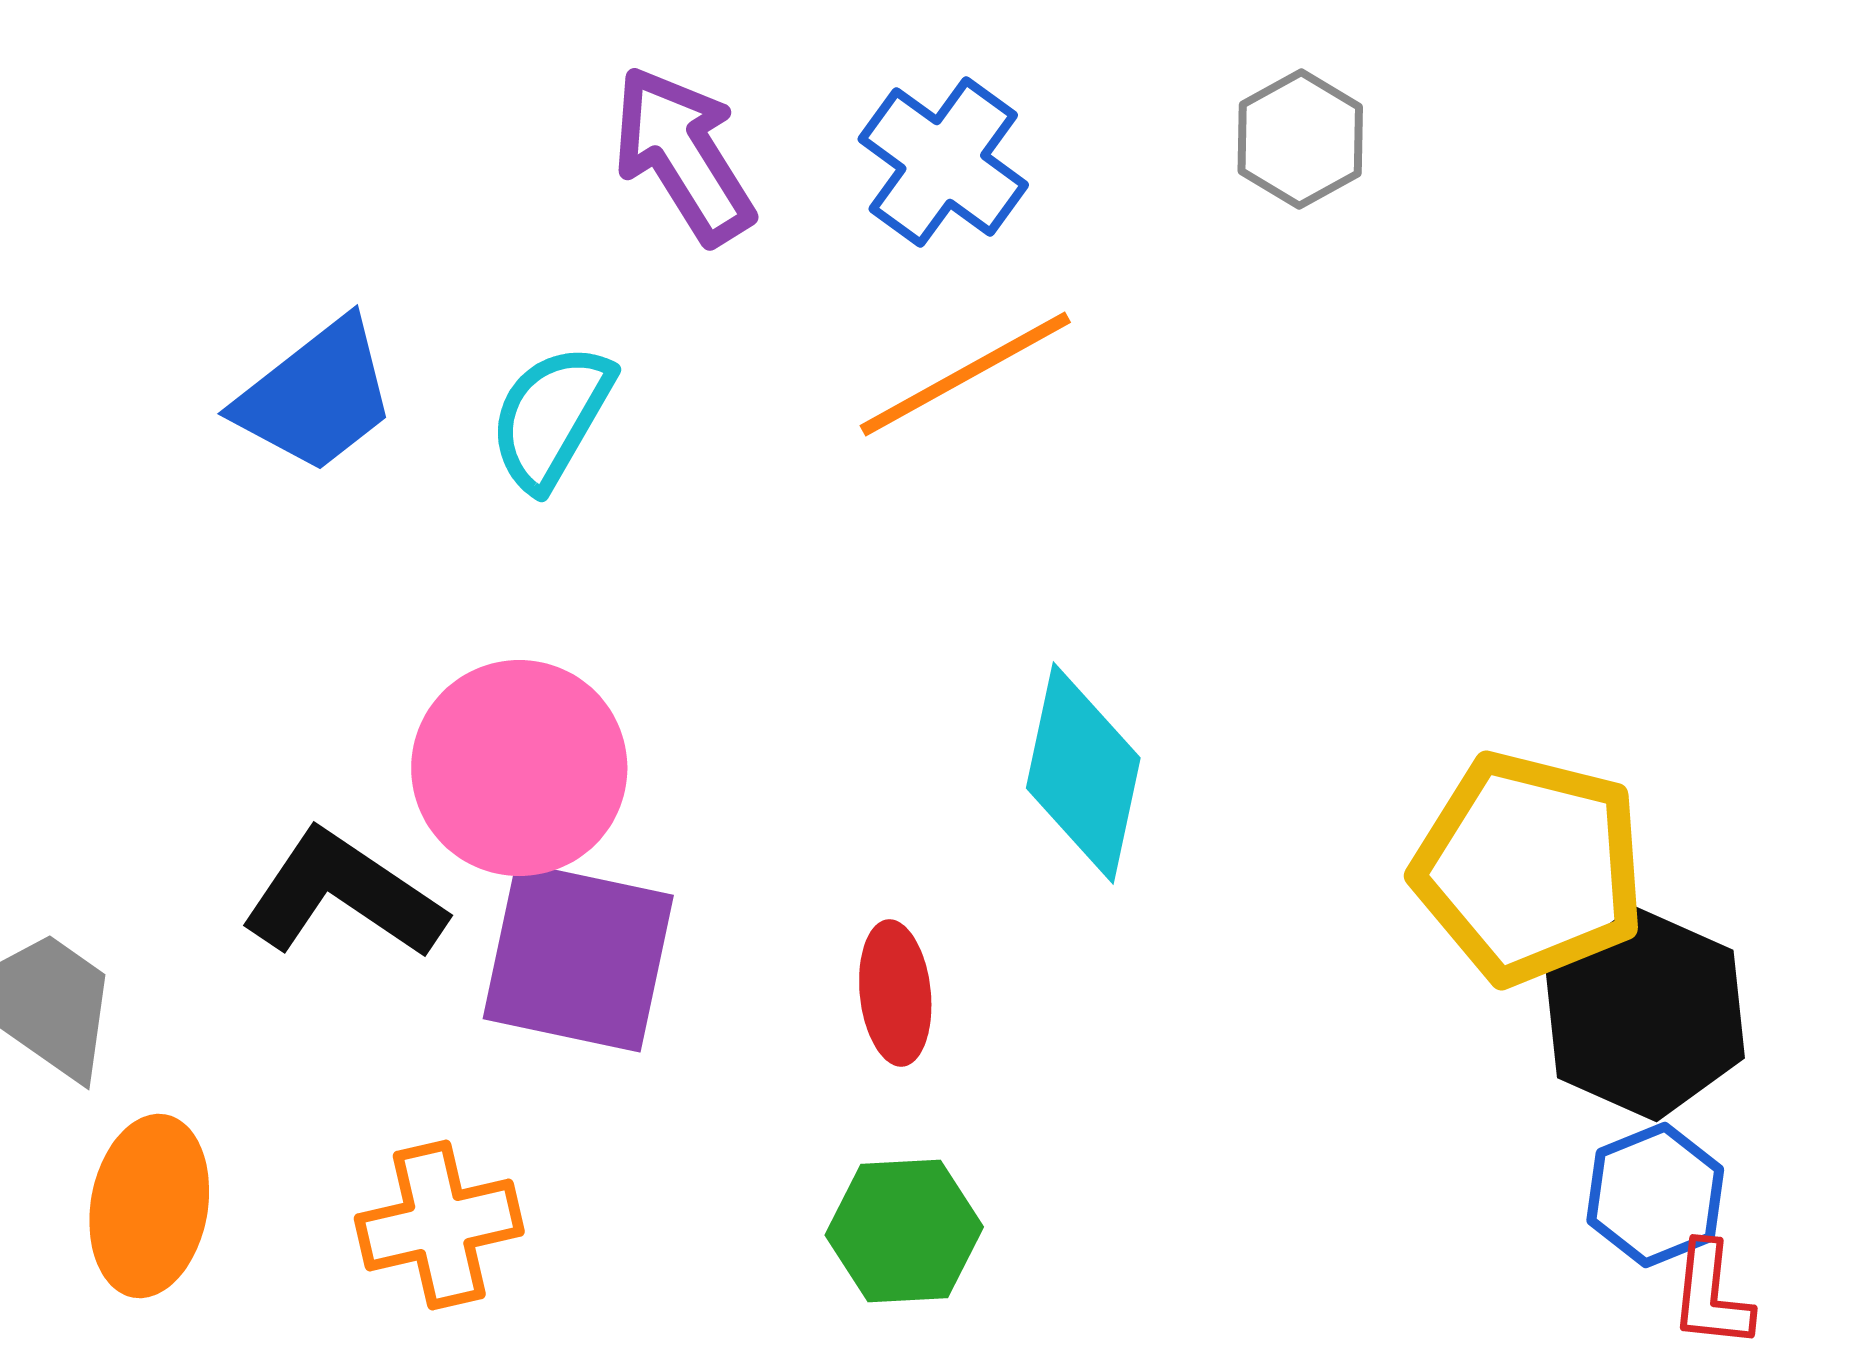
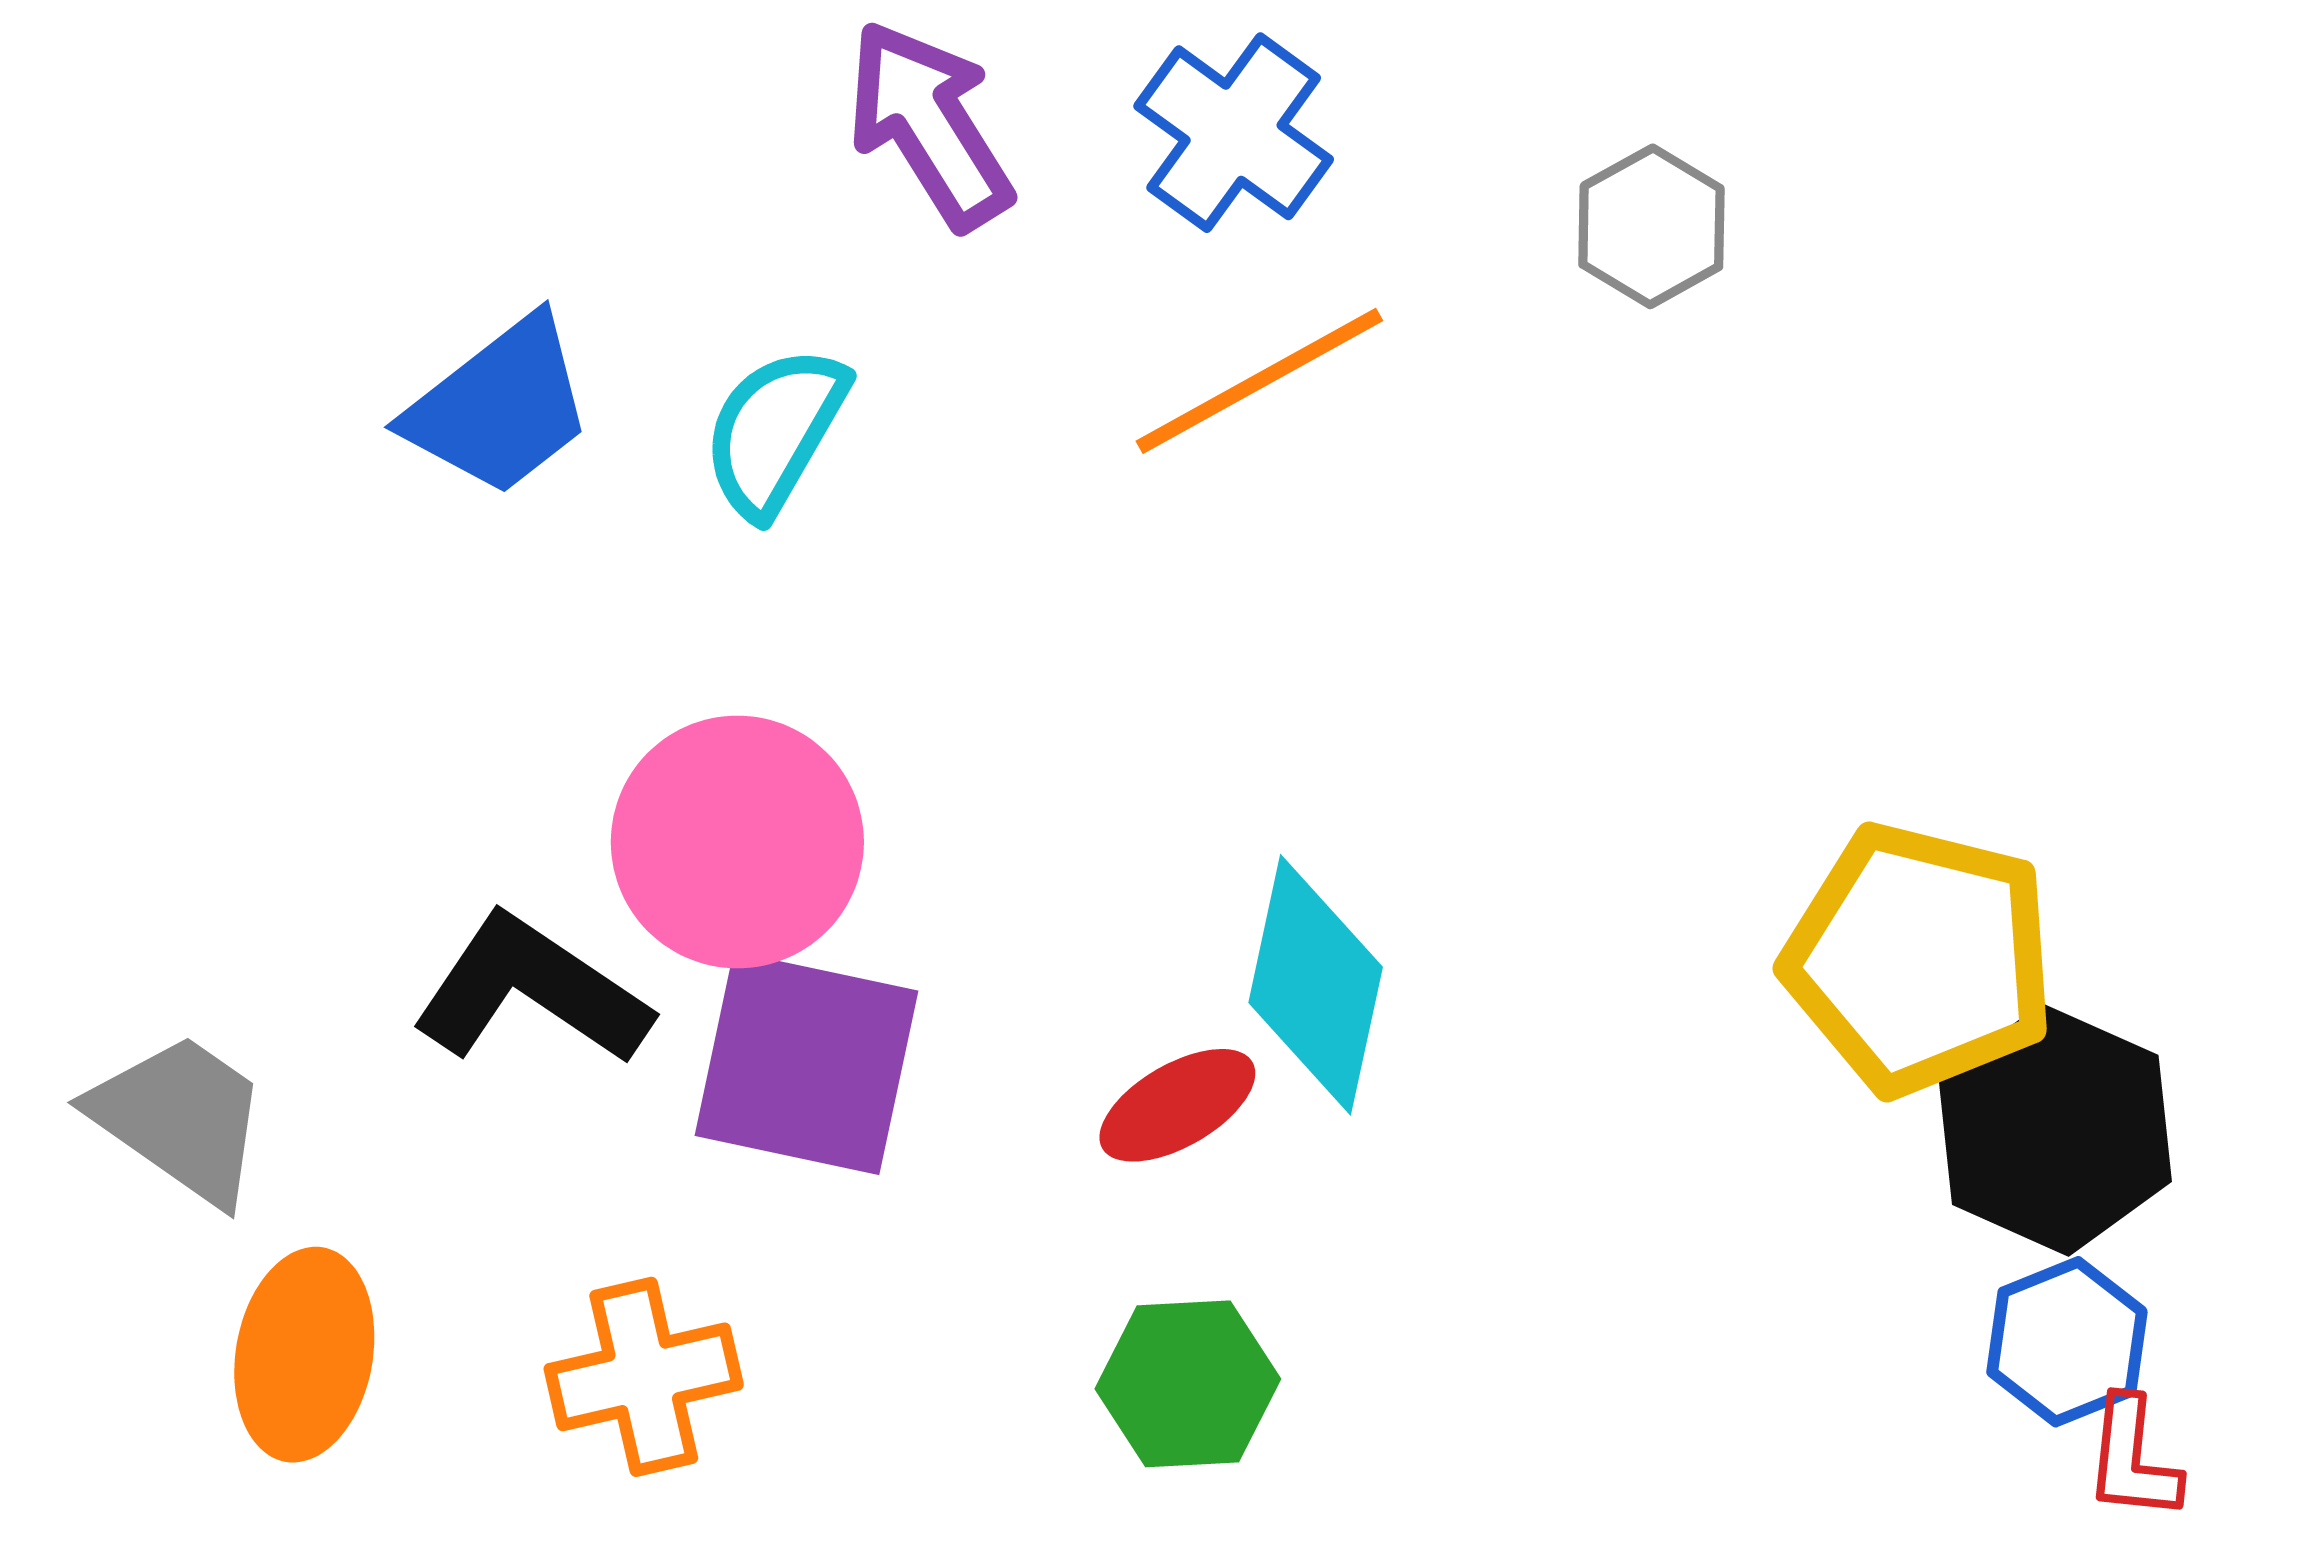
gray hexagon: (1300, 139) -> (1651, 226), moved
cyan diamond: (1083, 773) -> (1316, 985), moved
red ellipse: (895, 993) -> (1177, 1105), turned 66

